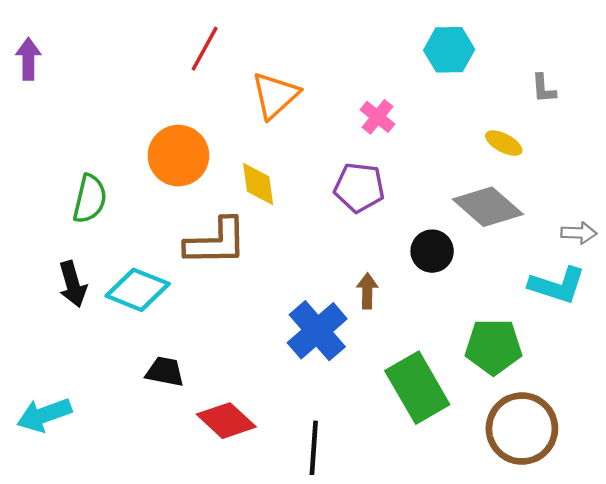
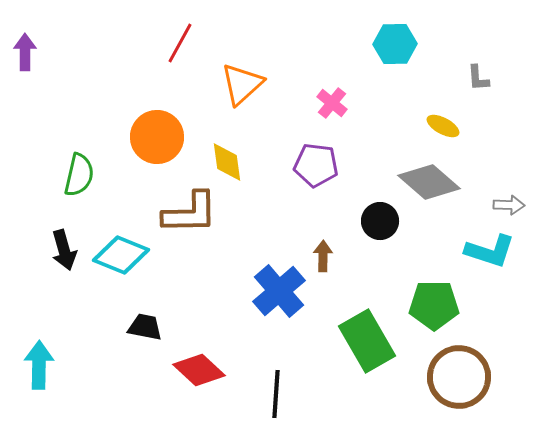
cyan arrow: (44, 415) -> (39, 365), turned 111

